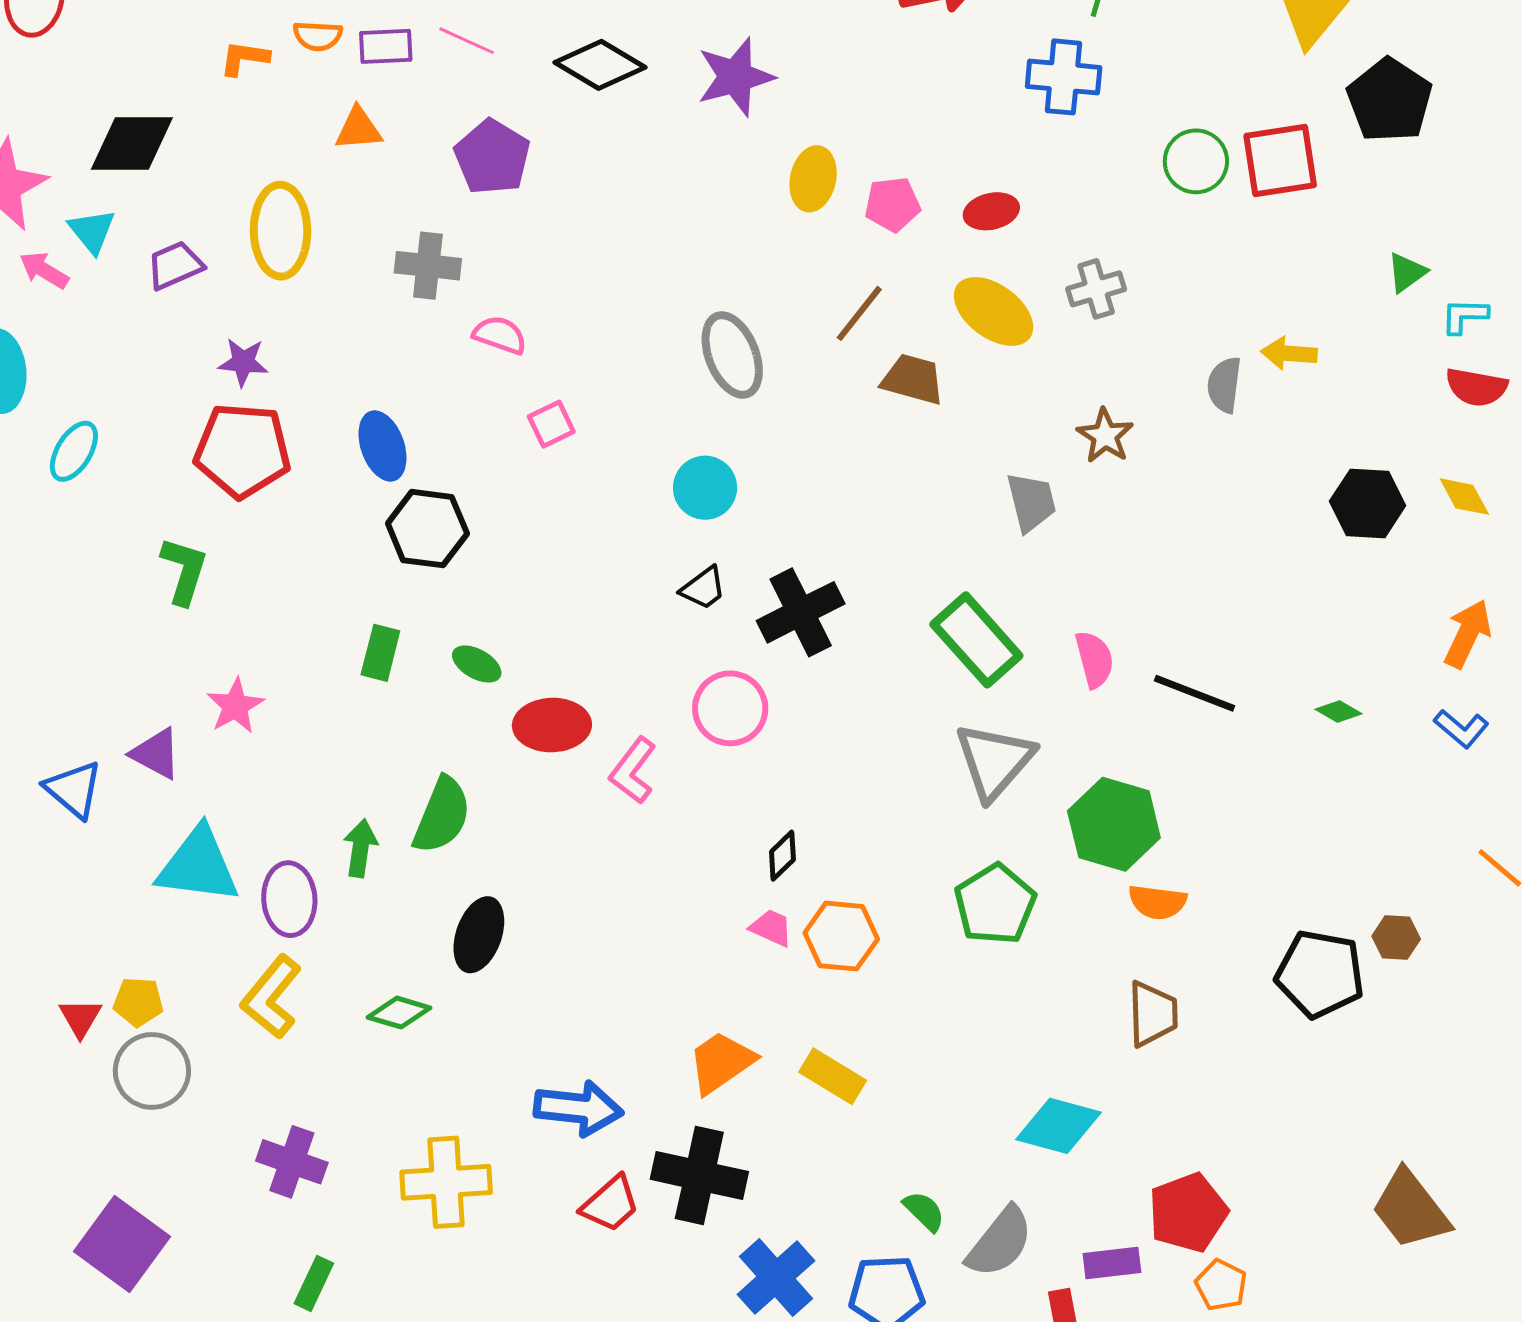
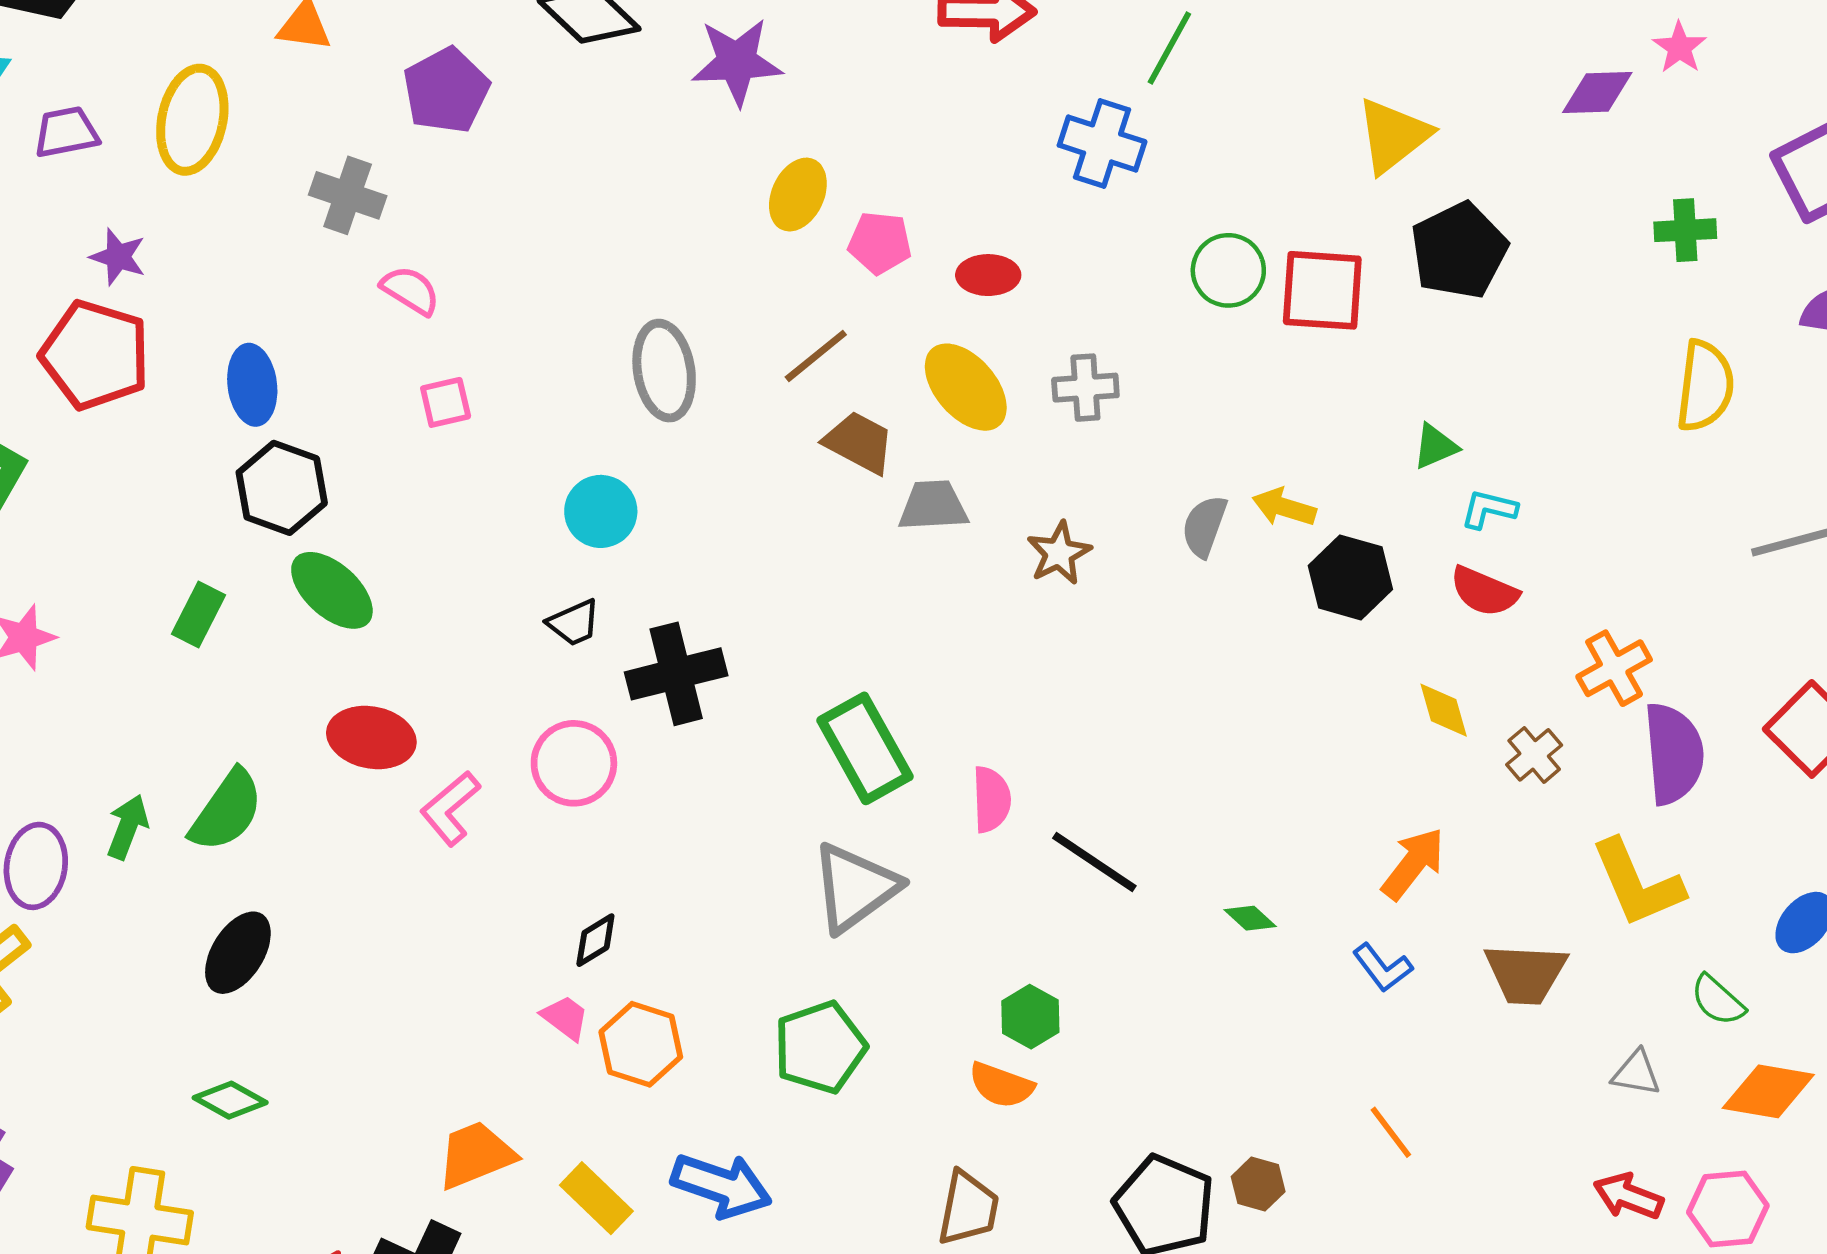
gray trapezoid: (1031, 502) -> (933, 506), moved, turned -92
black hexagon: (1368, 503) -> (1350, 577), moved
green ellipse: (477, 664) -> (332, 590), moved, size x1.6
green hexagon: (1114, 824) -> (1030, 1017), moved, size x0.6
green diamond: (399, 1013) -> (230, 1100), moved
blue arrow: (578, 1108) -> (721, 1186), moved

